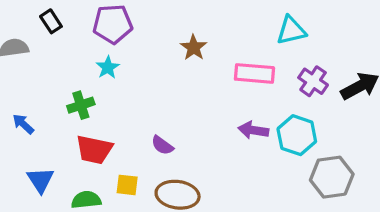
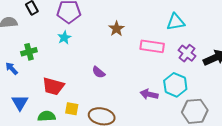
green cross: (81, 105) -> (29, 52), moved
purple arrow: (253, 130) -> (149, 94), moved
purple semicircle: (162, 145) -> (99, 72), moved

